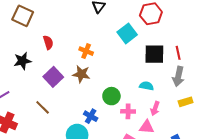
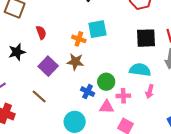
cyan square: (127, 33) -> (97, 29), moved, turned 30
cyan semicircle: (146, 86) -> (140, 70), size x1.5
blue cross: (91, 116) -> (88, 92), moved
pink triangle: (147, 127) -> (107, 107), moved

